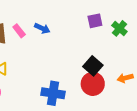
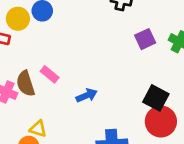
blue arrow: (42, 28) -> (87, 95), moved, turned -35

